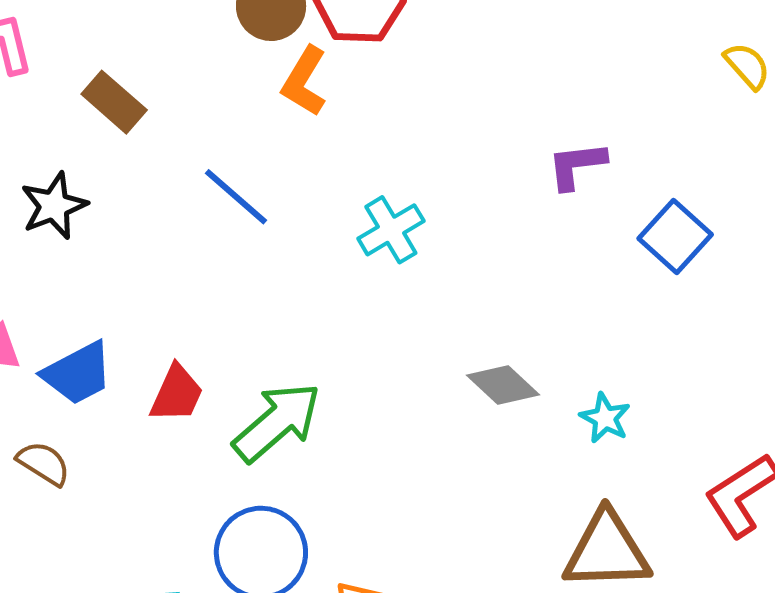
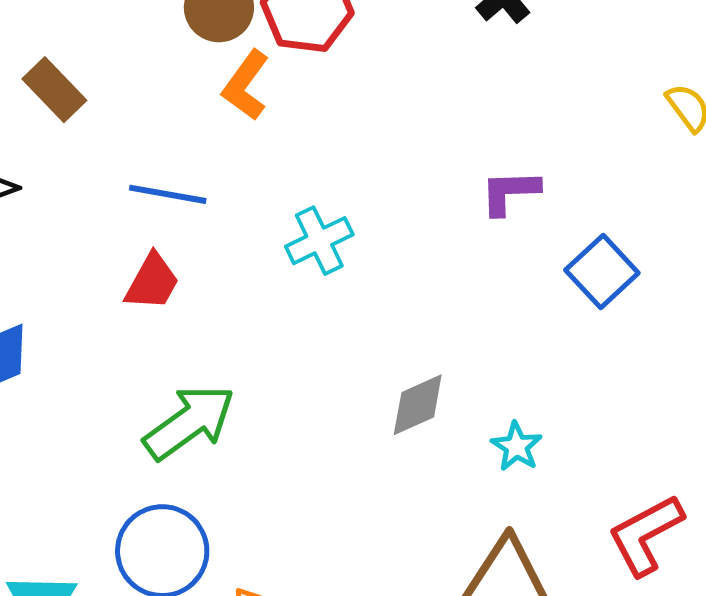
blue line: (236, 197) -> (168, 194), turned -36
gray diamond: (503, 385) -> (418, 405), turned -72
red trapezoid: (177, 394) -> (152, 282), moved

